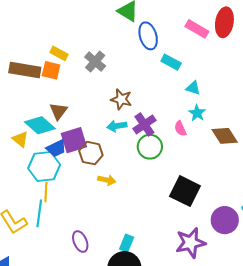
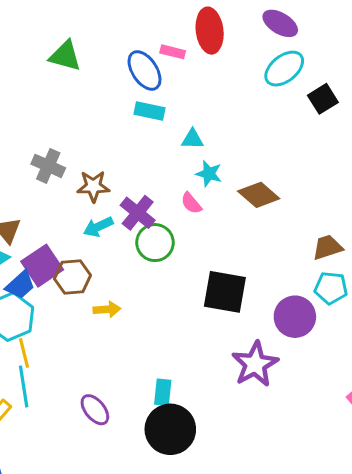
pink rectangle: (197, 29) -> (173, 52), size x0.7
blue ellipse: (148, 36) -> (145, 70), moved
gray cross: (95, 62) -> (48, 166), moved

